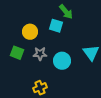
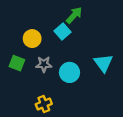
green arrow: (66, 12) -> (74, 15), turned -98
cyan square: (56, 26) -> (62, 32), turned 32

